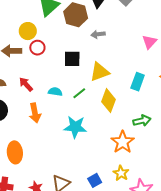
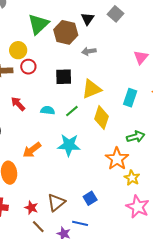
orange arrow: (35, 113) -> (32, 150), moved, turned 66
yellow star: (121, 173) -> (132, 178), moved

